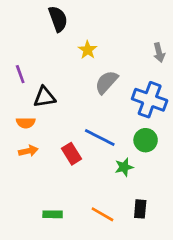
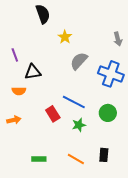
green circle: (146, 140) -> (108, 113), moved
orange arrow: (28, 151) -> (14, 120), moved
green star: (124, 167) -> (79, 125), moved

